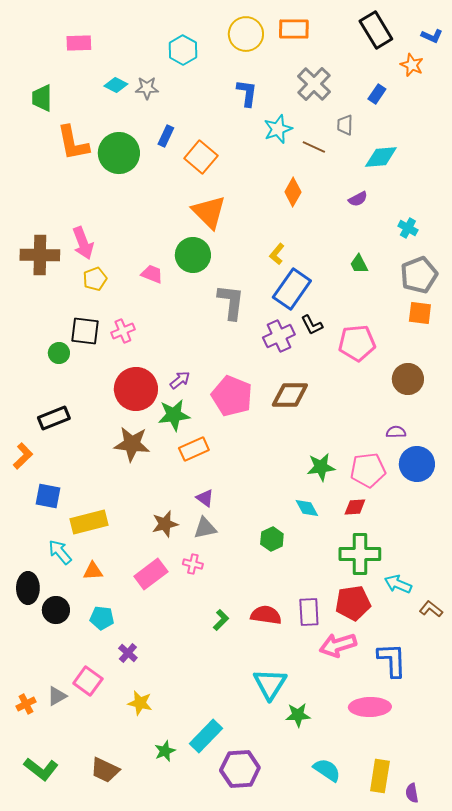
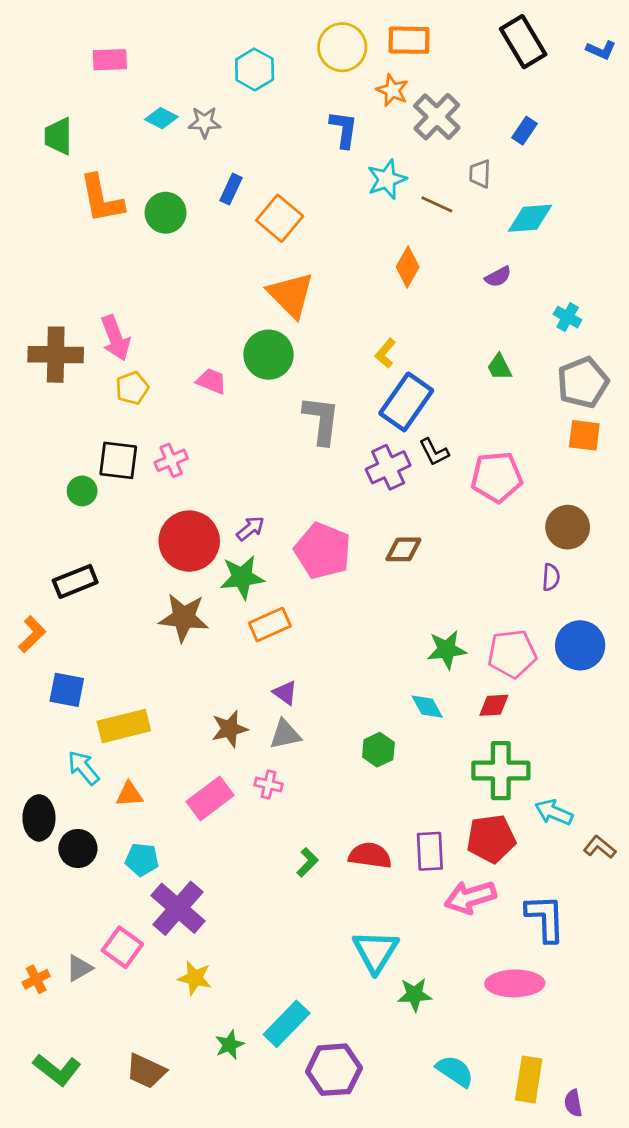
orange star: (412, 65) -> (392, 90), moved
green circle: (119, 153) -> (166, 213), size x0.7
brown diamond: (290, 395) -> (403, 549), size x0.7
purple semicircle: (396, 432) -> (551, 577), moved, turned 96
purple cross: (128, 653) -> (178, 908), size x2.0

